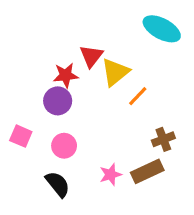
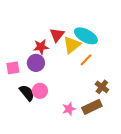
cyan ellipse: (162, 29) -> (86, 36), moved
pink square: (21, 136) -> (13, 68), moved, turned -32
brown cross: (163, 139) -> (102, 87), turned -32
black semicircle: (58, 184) -> (27, 93), moved

